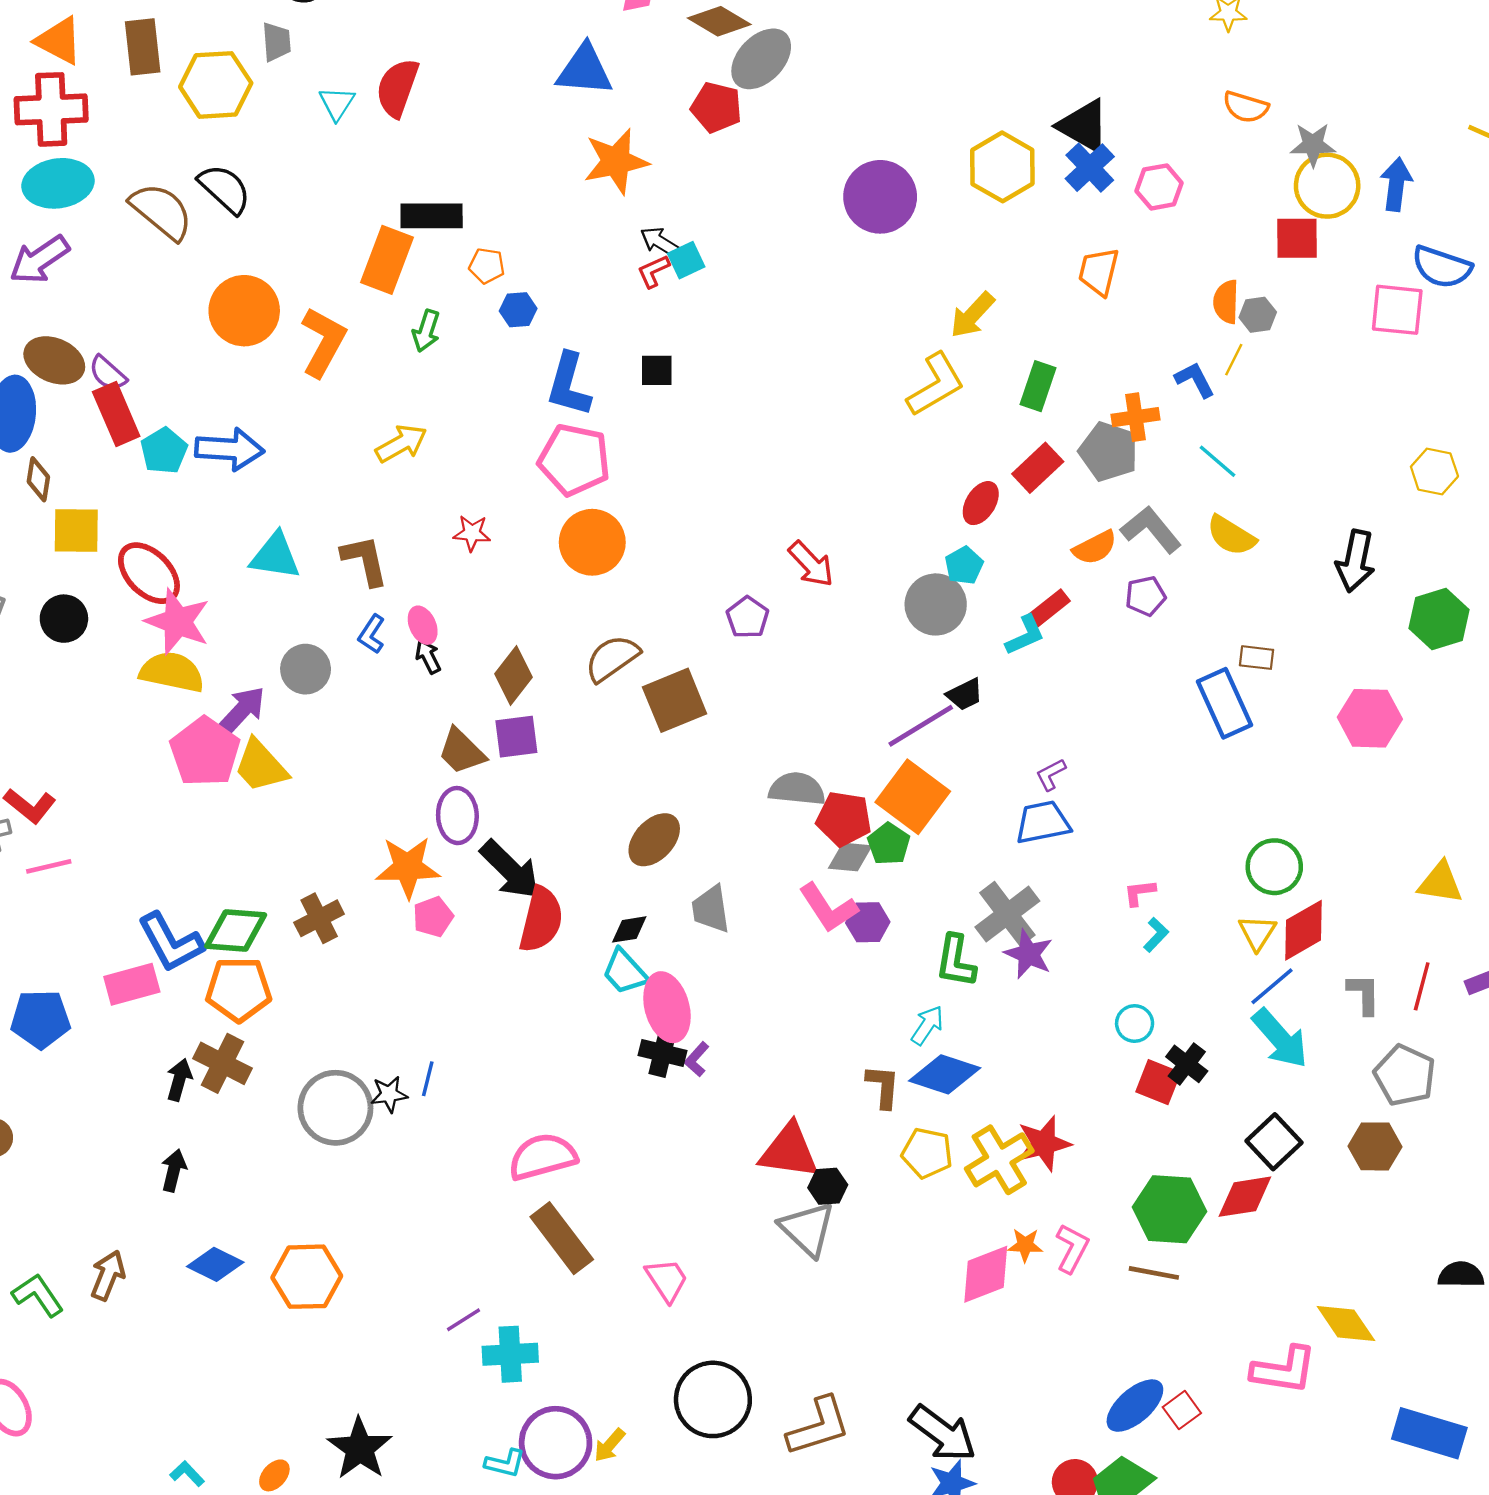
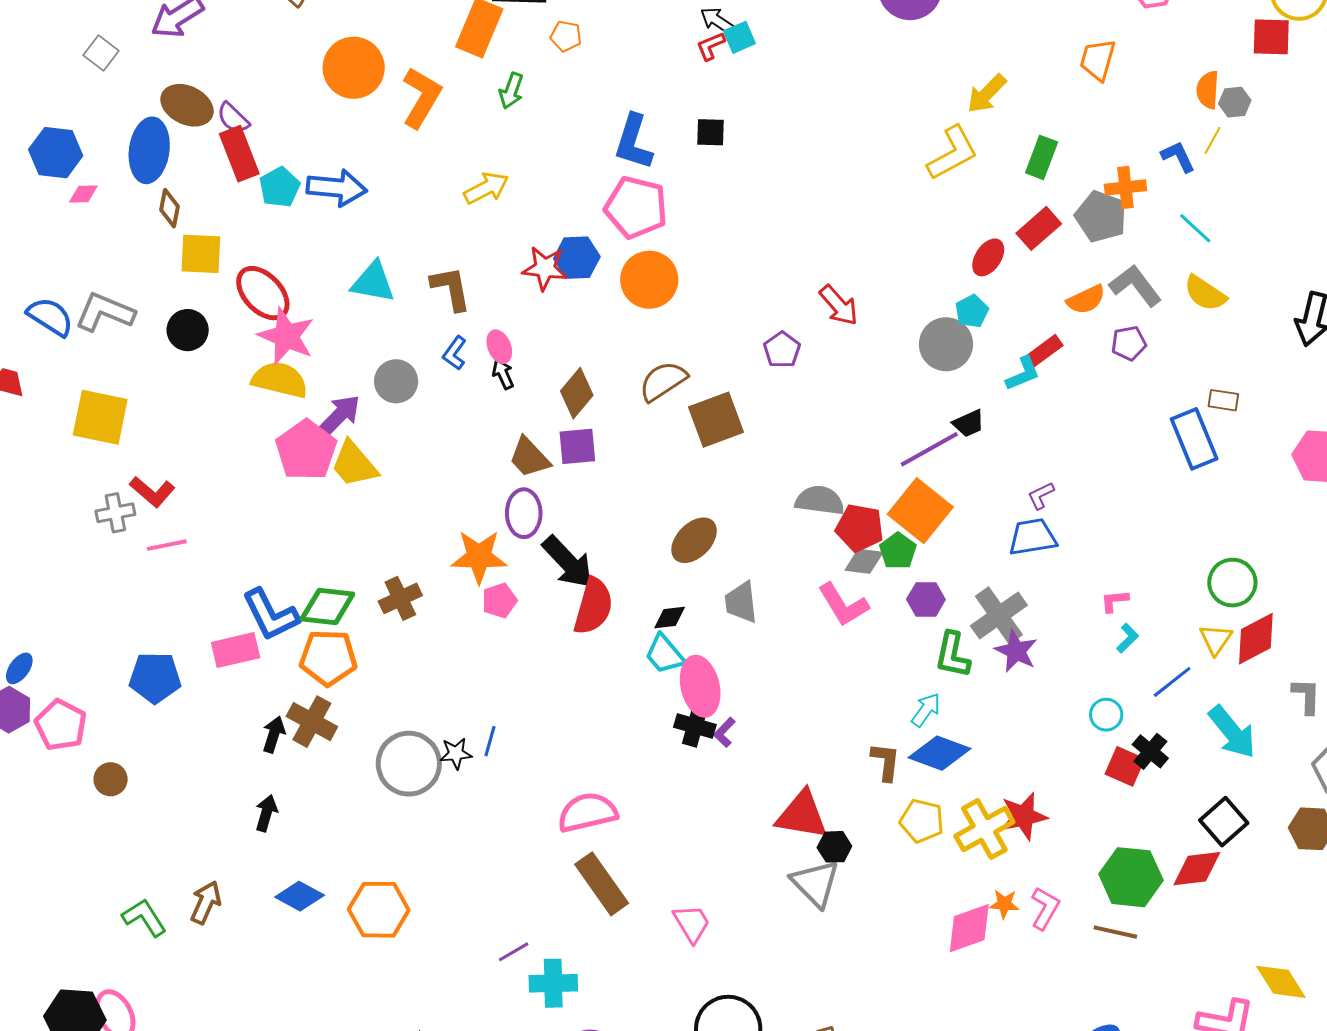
blue hexagon: (518, 310) -> (577, 258), moved, size x1.4
red star: (472, 533) -> (545, 268), size x1.4
purple hexagon: (868, 922) -> (926, 599), moved
blue line: (1272, 986) -> (1172, 682), moved

